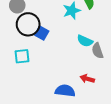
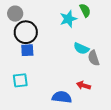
blue square: (42, 33) -> (27, 50), moved, turned -32
cyan square: (22, 56) -> (20, 80), moved

